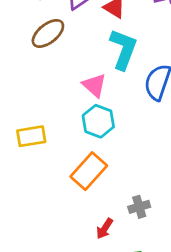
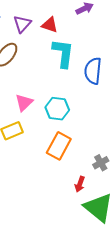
pink triangle: (94, 85) -> (24, 103), moved, turned 48

